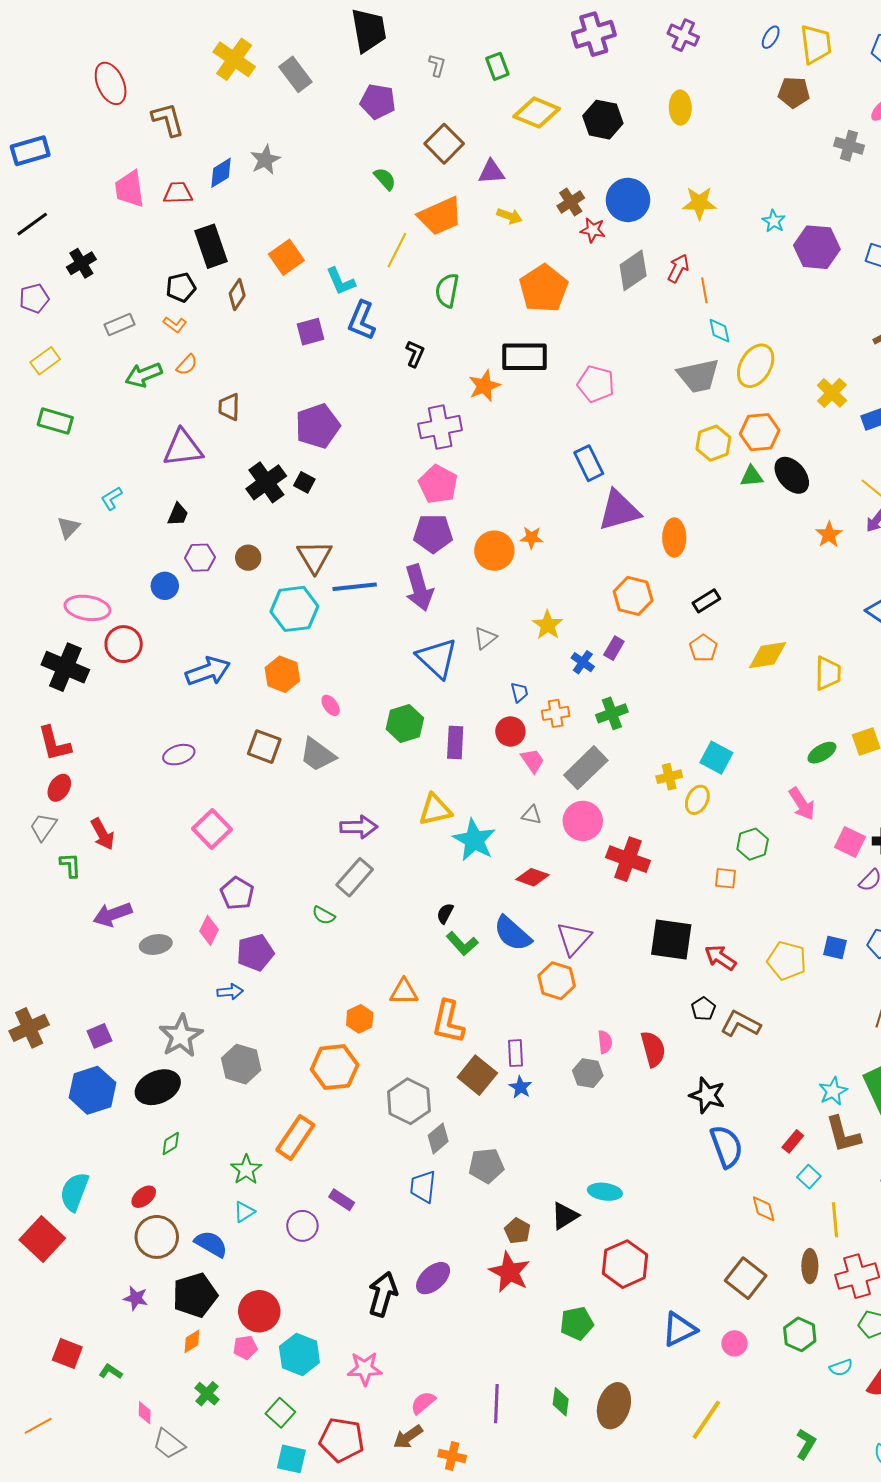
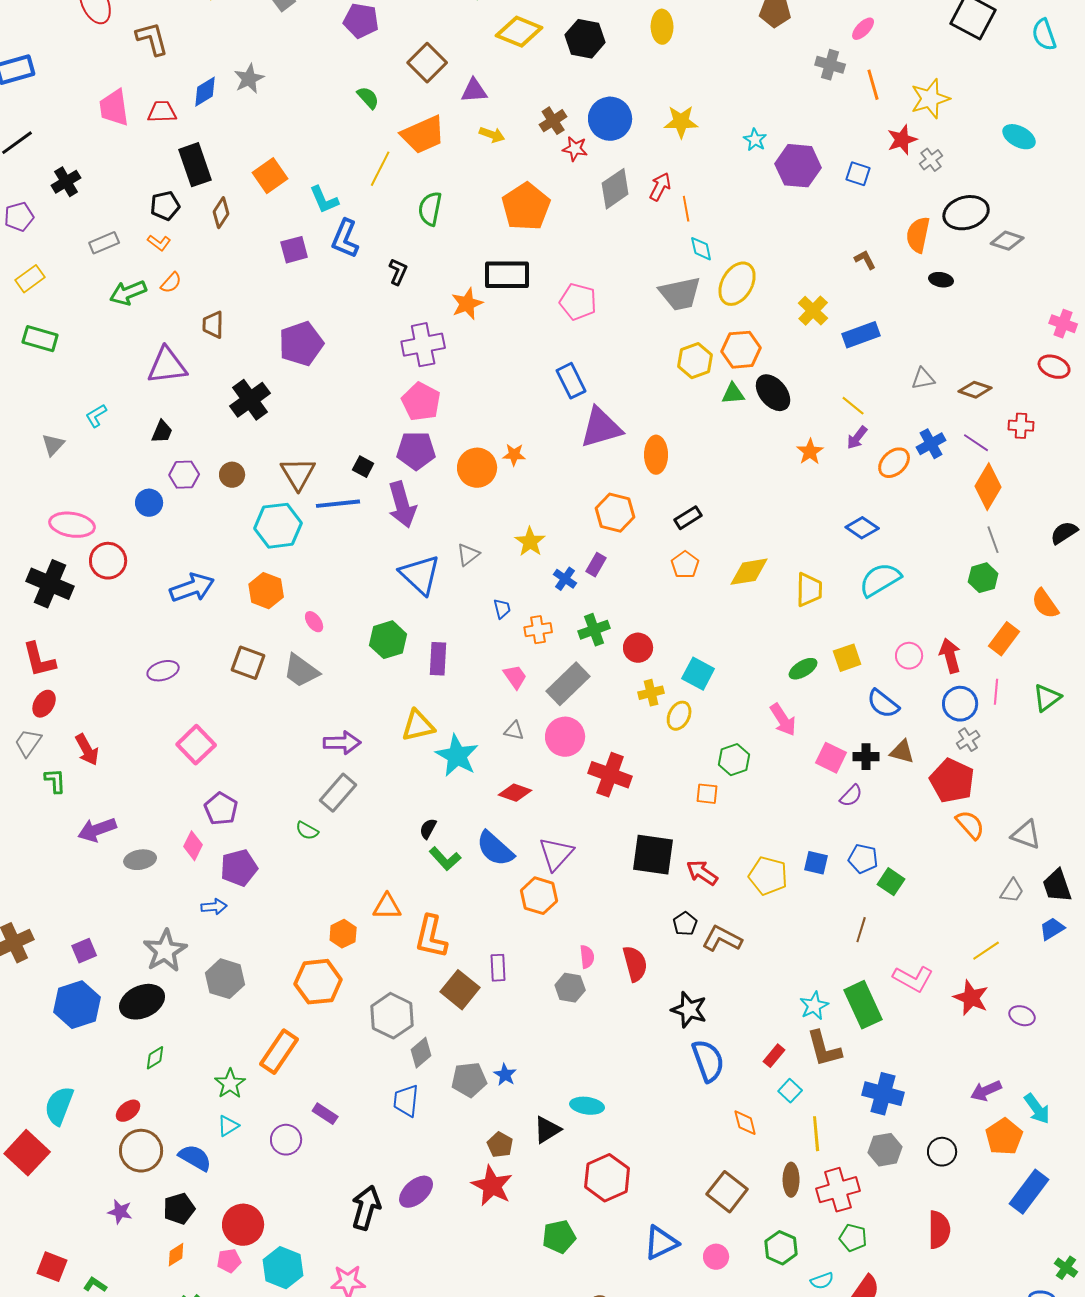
black square: (304, 482) -> (363, 467), moved
red circle: (510, 731) -> (638, 648), moved
blue star: (520, 1087) -> (505, 1075), moved
black pentagon: (195, 1295) -> (179, 1209), size x0.7

